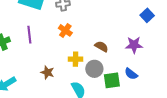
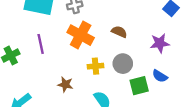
orange cross: (65, 30) -> (81, 35), size x1.6
brown semicircle: (101, 47) -> (119, 32), moved
gray circle: (94, 69) -> (123, 64), moved

